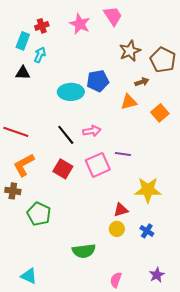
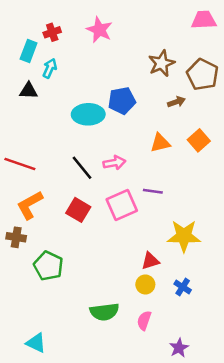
pink trapezoid: (113, 16) -> (204, 20), moved, turned -60
orange triangle: (129, 102) -> (160, 143), moved
purple star: (157, 275) -> (179, 348), moved
pink semicircle: (116, 280) -> (144, 321), moved

